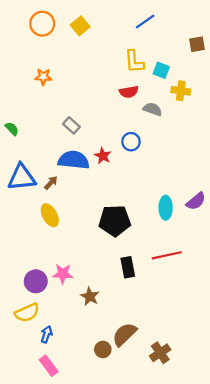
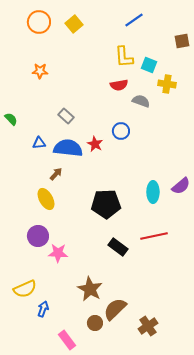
blue triangle: (22, 177) -> (39, 143), moved, size x0.5
brown arrow: (51, 183) -> (56, 174), moved
black rectangle: (128, 267) -> (118, 247), turned -42
purple circle: (36, 281) -> (38, 236), moved
brown star: (90, 296) -> (90, 289), moved, size x1.4
pink rectangle: (49, 366) -> (67, 340), moved

